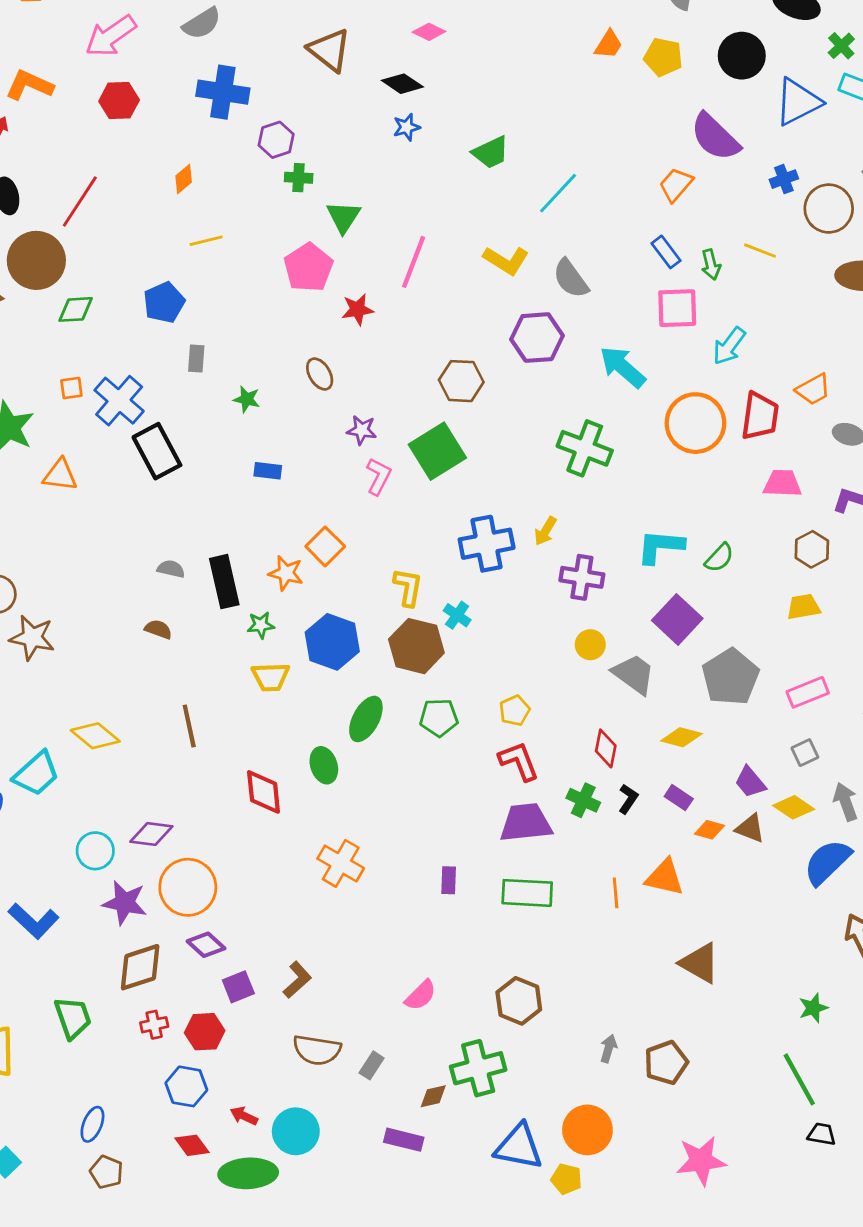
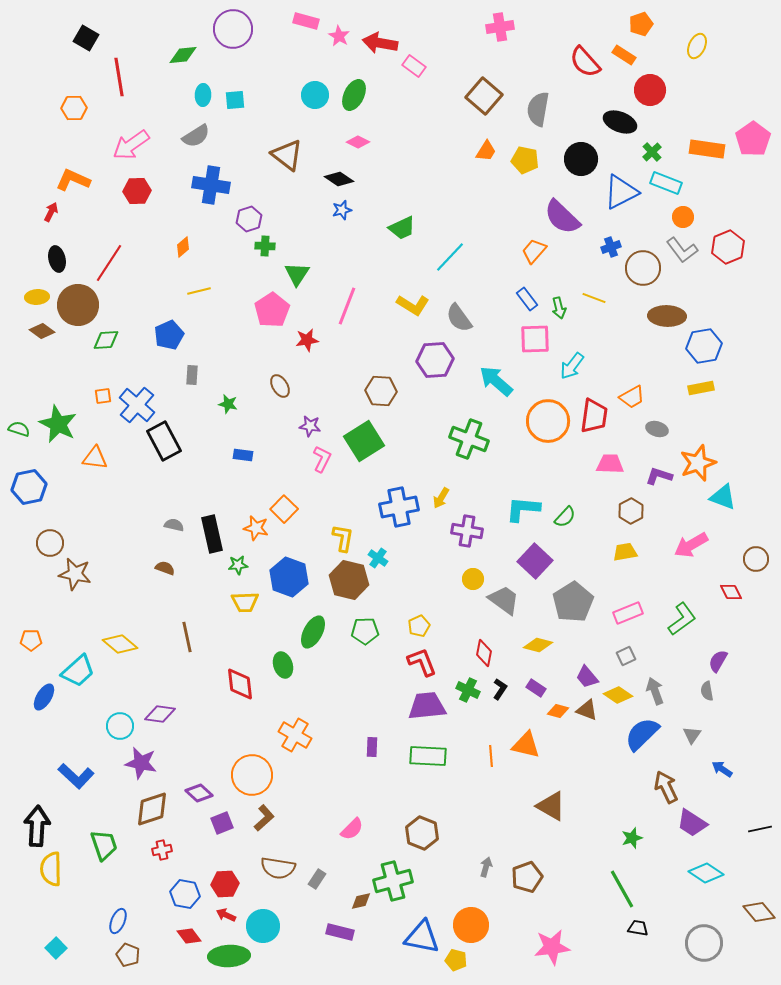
orange circle: (188, 887) -> (252, 775), moved
red hexagon: (205, 1032) -> (225, 884), moved

